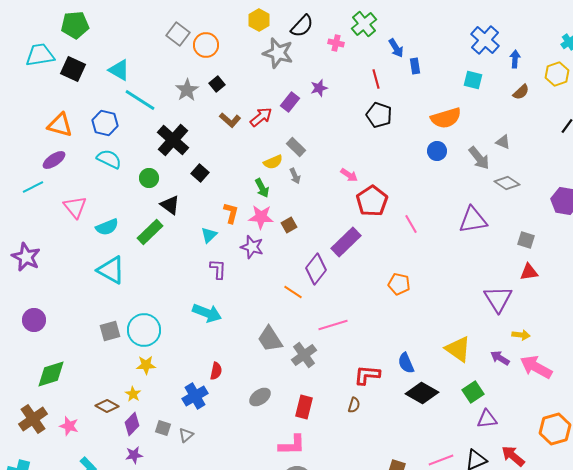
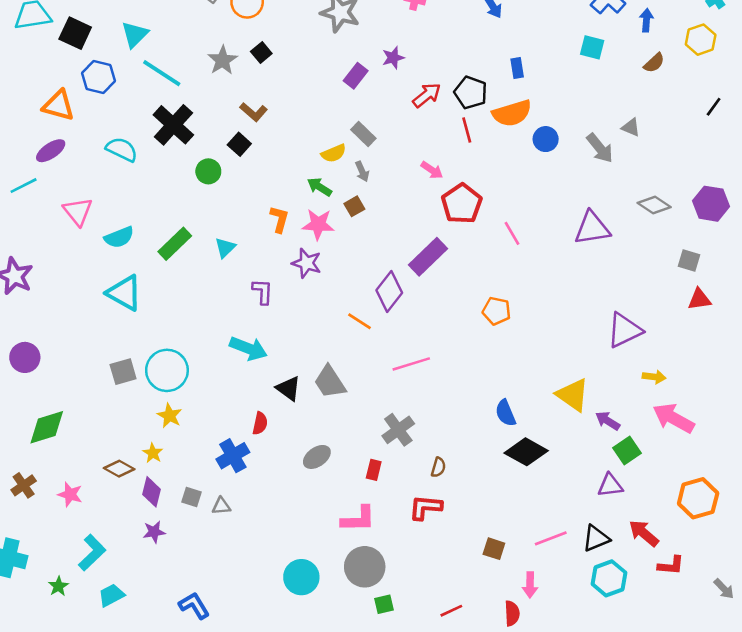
blue rectangle: (415, 66) -> (517, 68), moved
cyan triangle: (119, 70) -> (135, 34), turned 45
red line: (376, 79) -> (467, 130), moved
red arrow: (261, 117) -> (427, 95), moved
orange semicircle: (446, 118) -> (512, 113), moved
brown L-shape: (230, 120) -> (254, 112), moved
blue hexagon: (105, 123) -> (98, 77), moved
black cross: (173, 140) -> (173, 125), moved
black square: (200, 173) -> (239, 144), moved
green circle: (149, 178) -> (208, 171), moved
gray diamond: (507, 183) -> (654, 205), moved
green arrow: (262, 188) -> (319, 187), turned 150
black triangle: (170, 205) -> (288, 388), moved
brown square: (289, 225) -> (354, 206), moved
cyan triangle: (209, 235) -> (225, 248), moved
gray square: (526, 240) -> (689, 261), moved
red triangle: (529, 272) -> (699, 299), moved
purple triangle: (498, 299) -> (624, 330), turned 36
gray cross: (304, 355) -> (398, 430), moved
purple arrow: (500, 358) -> (608, 421), moved
yellow star: (146, 365) -> (170, 416), turned 30
red L-shape: (367, 375) -> (425, 507), moved
green square: (473, 392) -> (627, 450), moved
red rectangle: (304, 407) -> (374, 470), size x0.7
brown cross: (33, 419) -> (24, 485), size x0.7
purple diamond: (132, 424) -> (151, 492), turned -30
gray triangle: (186, 435) -> (221, 506), turned 35

